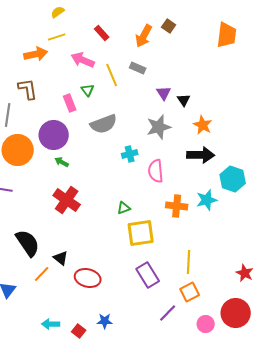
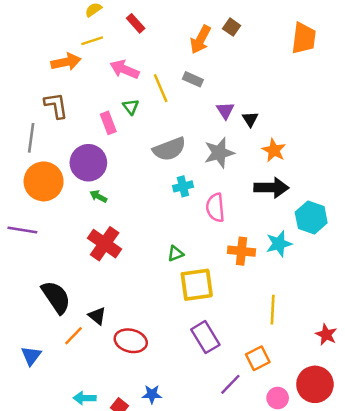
red rectangle: (102, 33) -> (136, 23), moved
gray semicircle: (104, 124) -> (169, 149), moved
yellow line: (189, 262) -> (273, 310), moved

